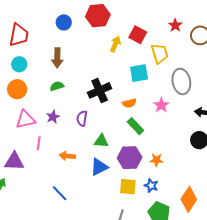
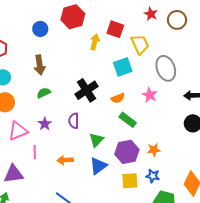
green triangle: (101, 141) -> (96, 140), turned -42

